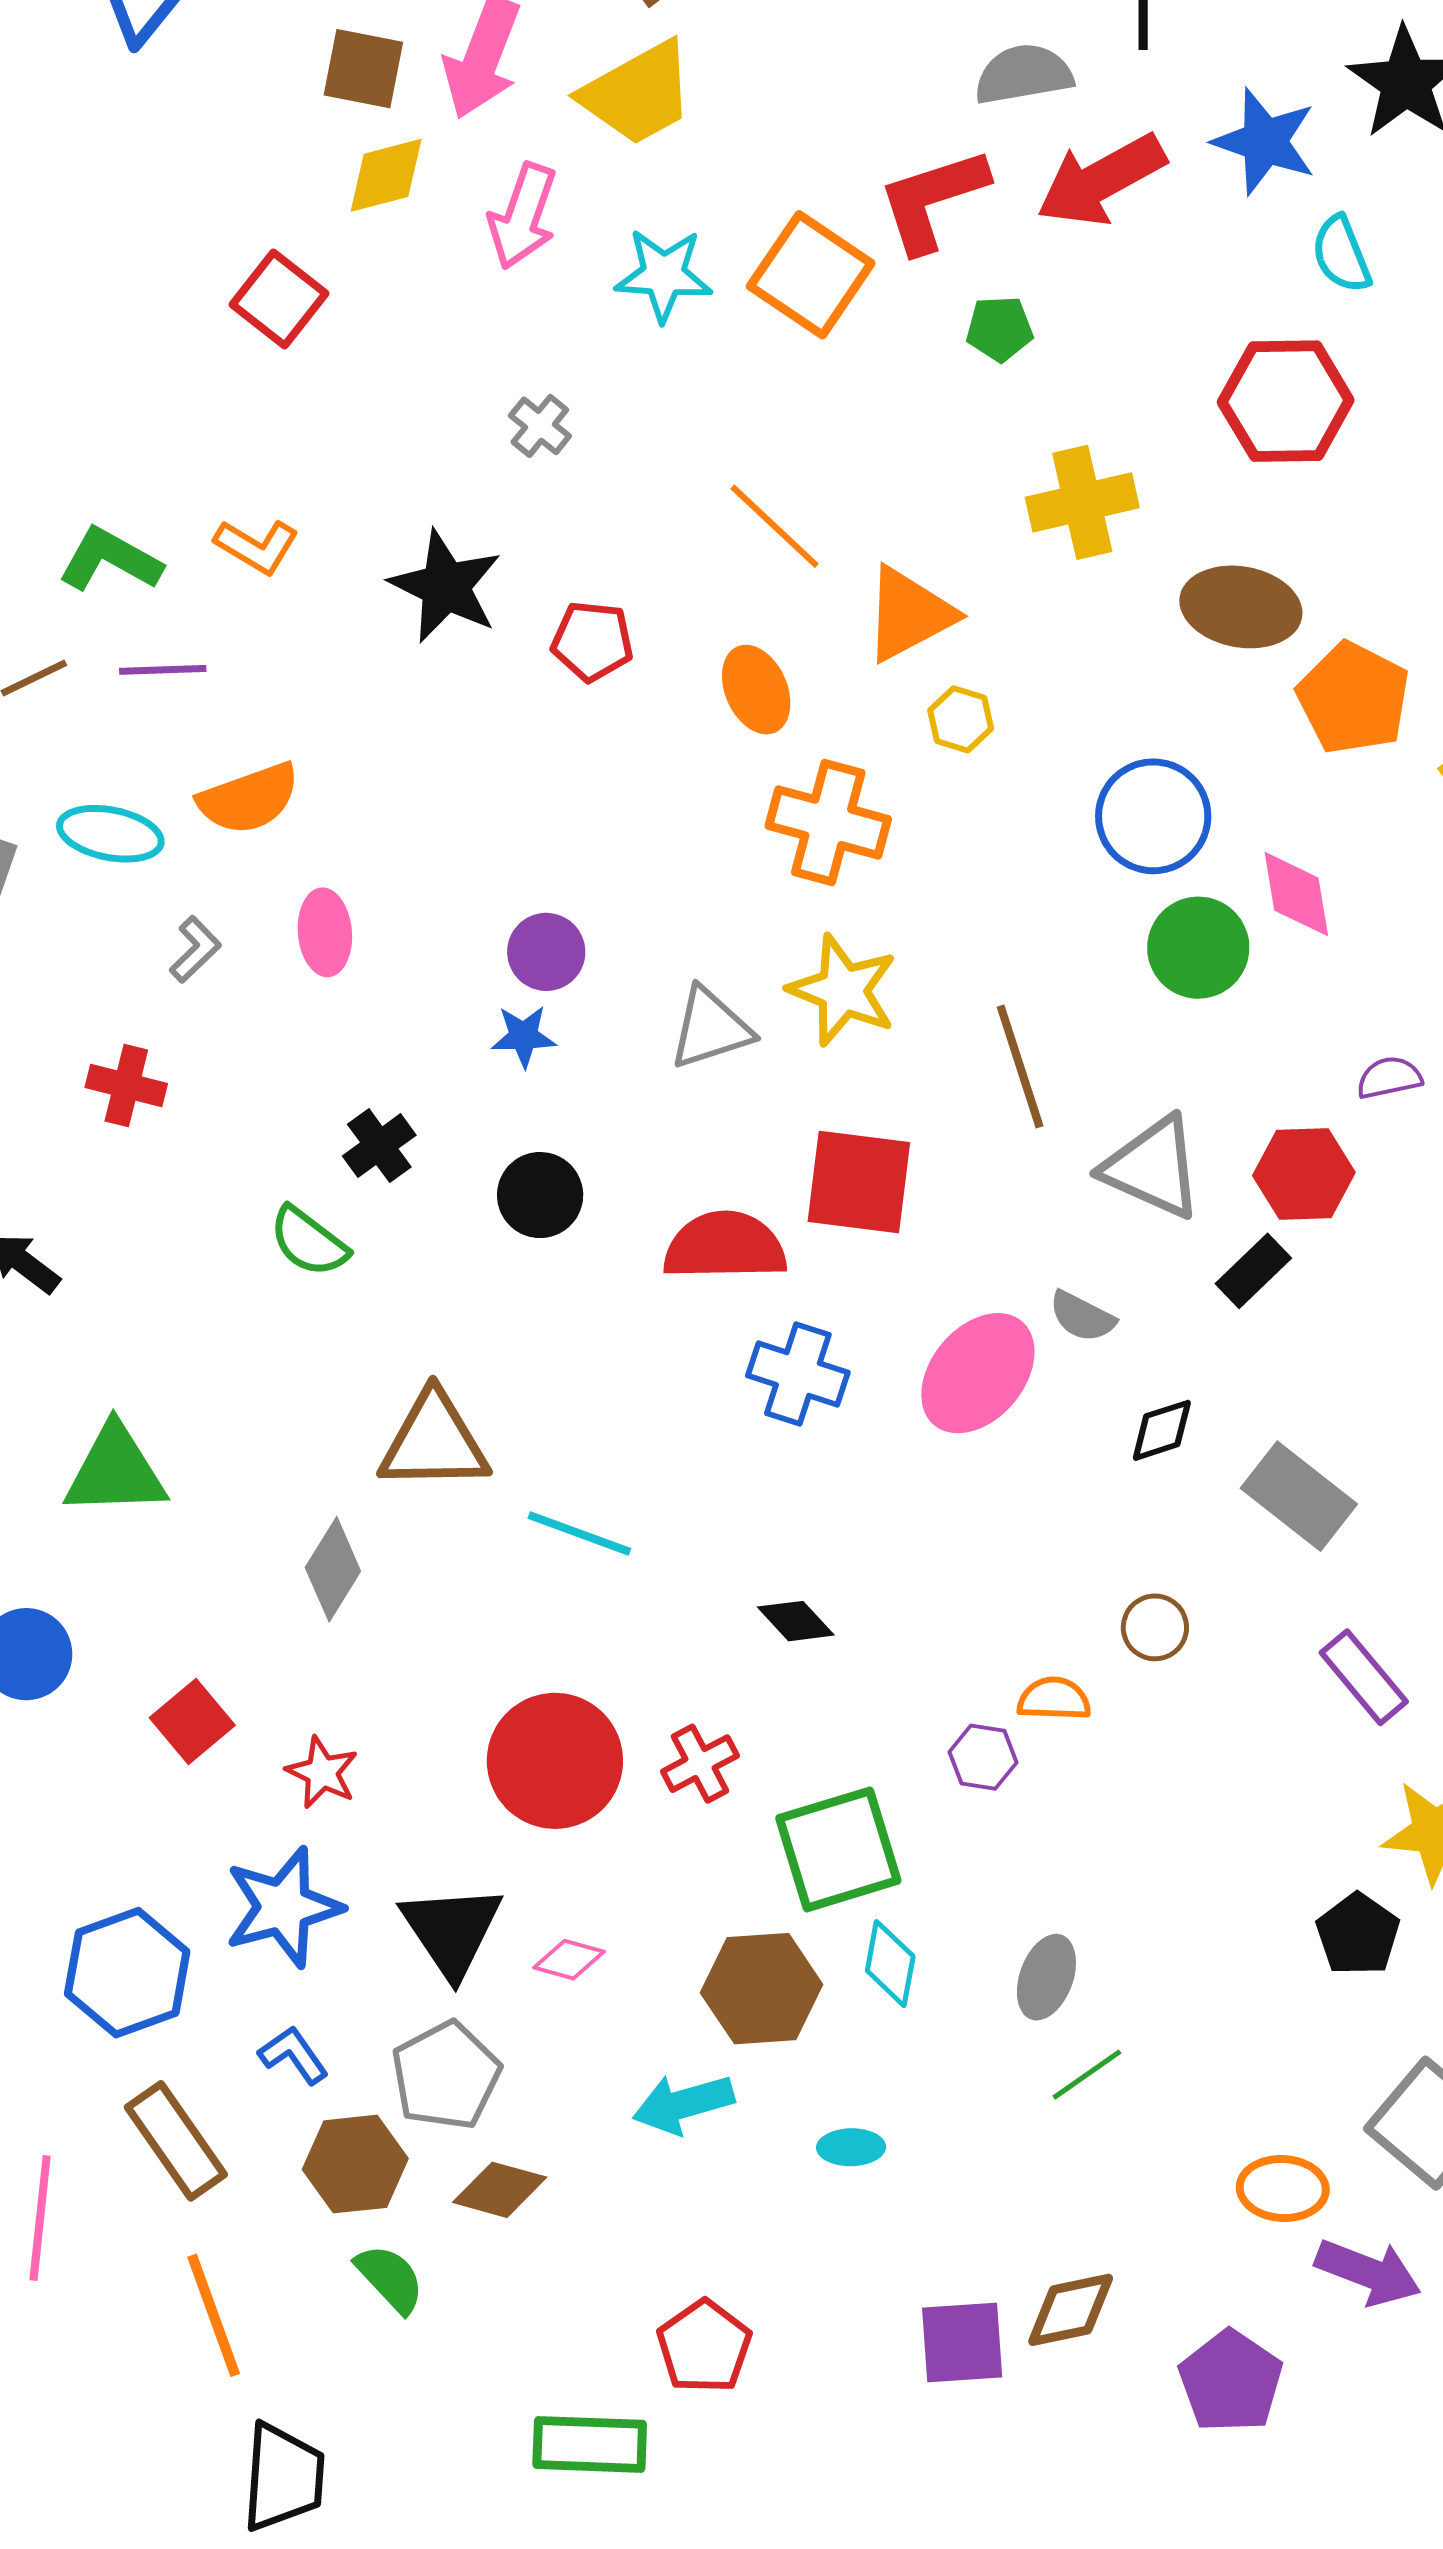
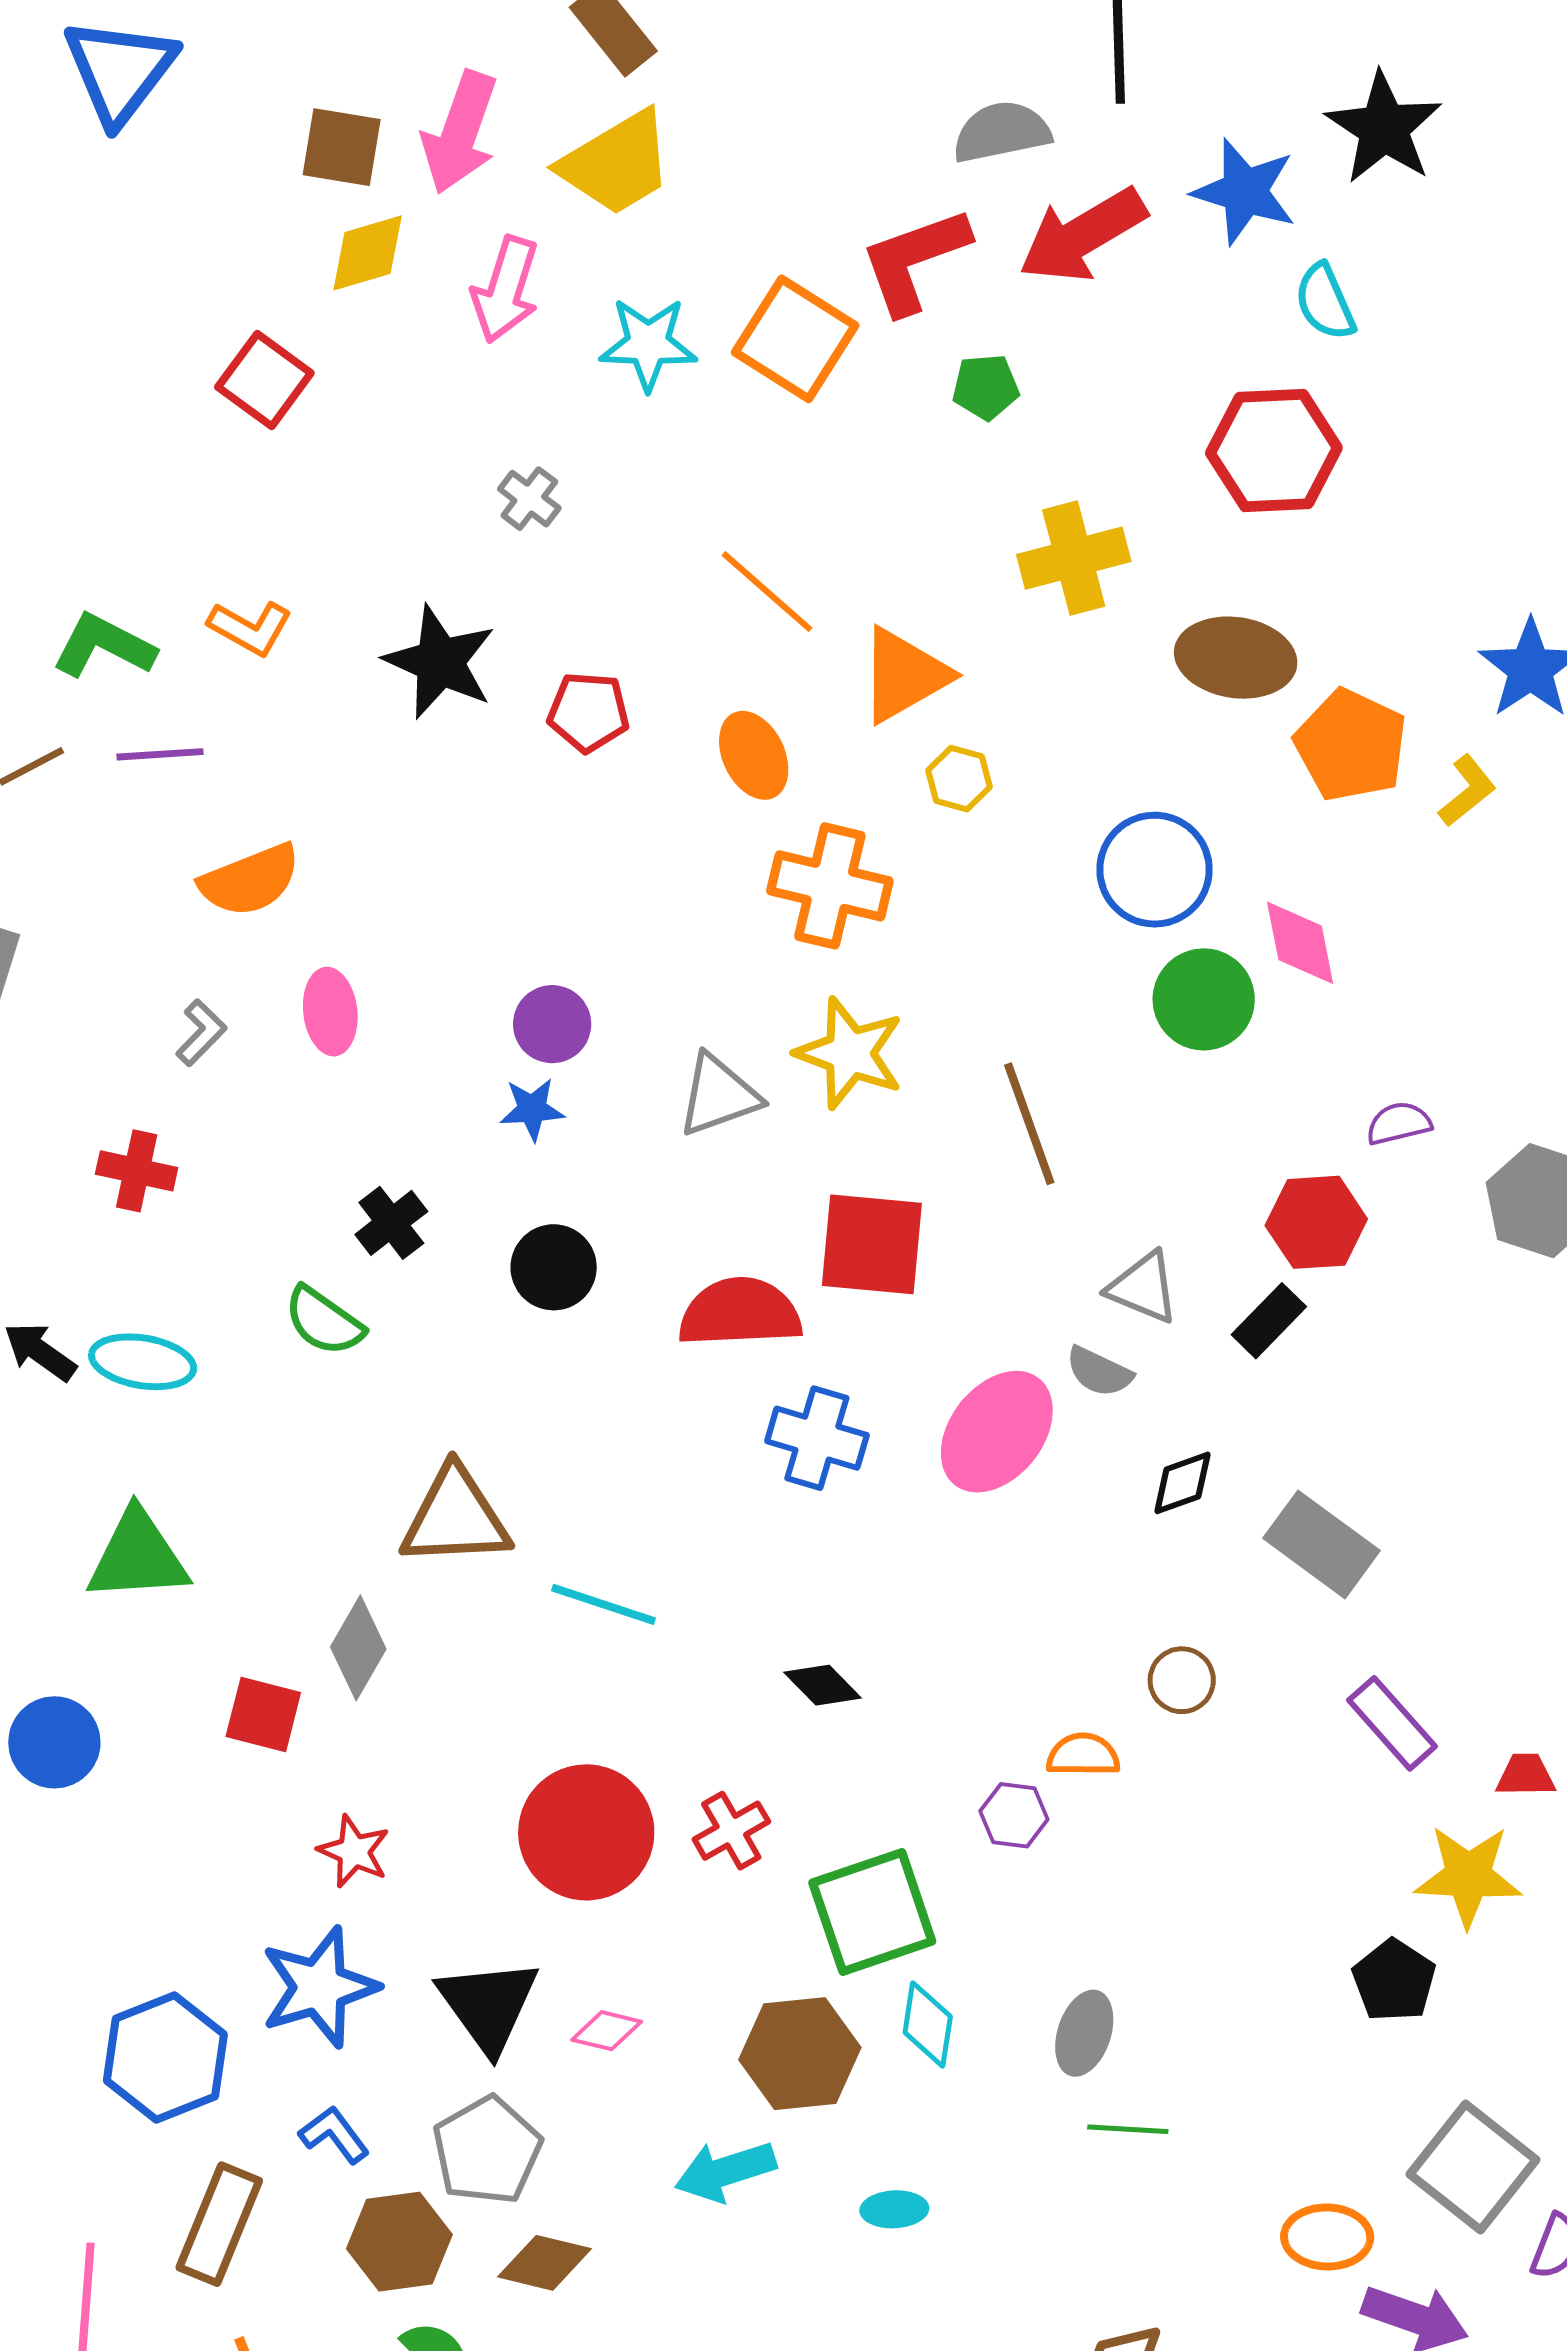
cyan ellipse: (110, 834) -> (143, 1362), moved
gray triangle: (1153, 1167) -> (1143, 1288), moved, size x0.7
red square: (192, 1722) -> (263, 1715), moved, turned -34
green line: (1087, 2075) -> (1128, 2129), turned 40
brown rectangle: (176, 2141) -> (219, 2224), turned 59

